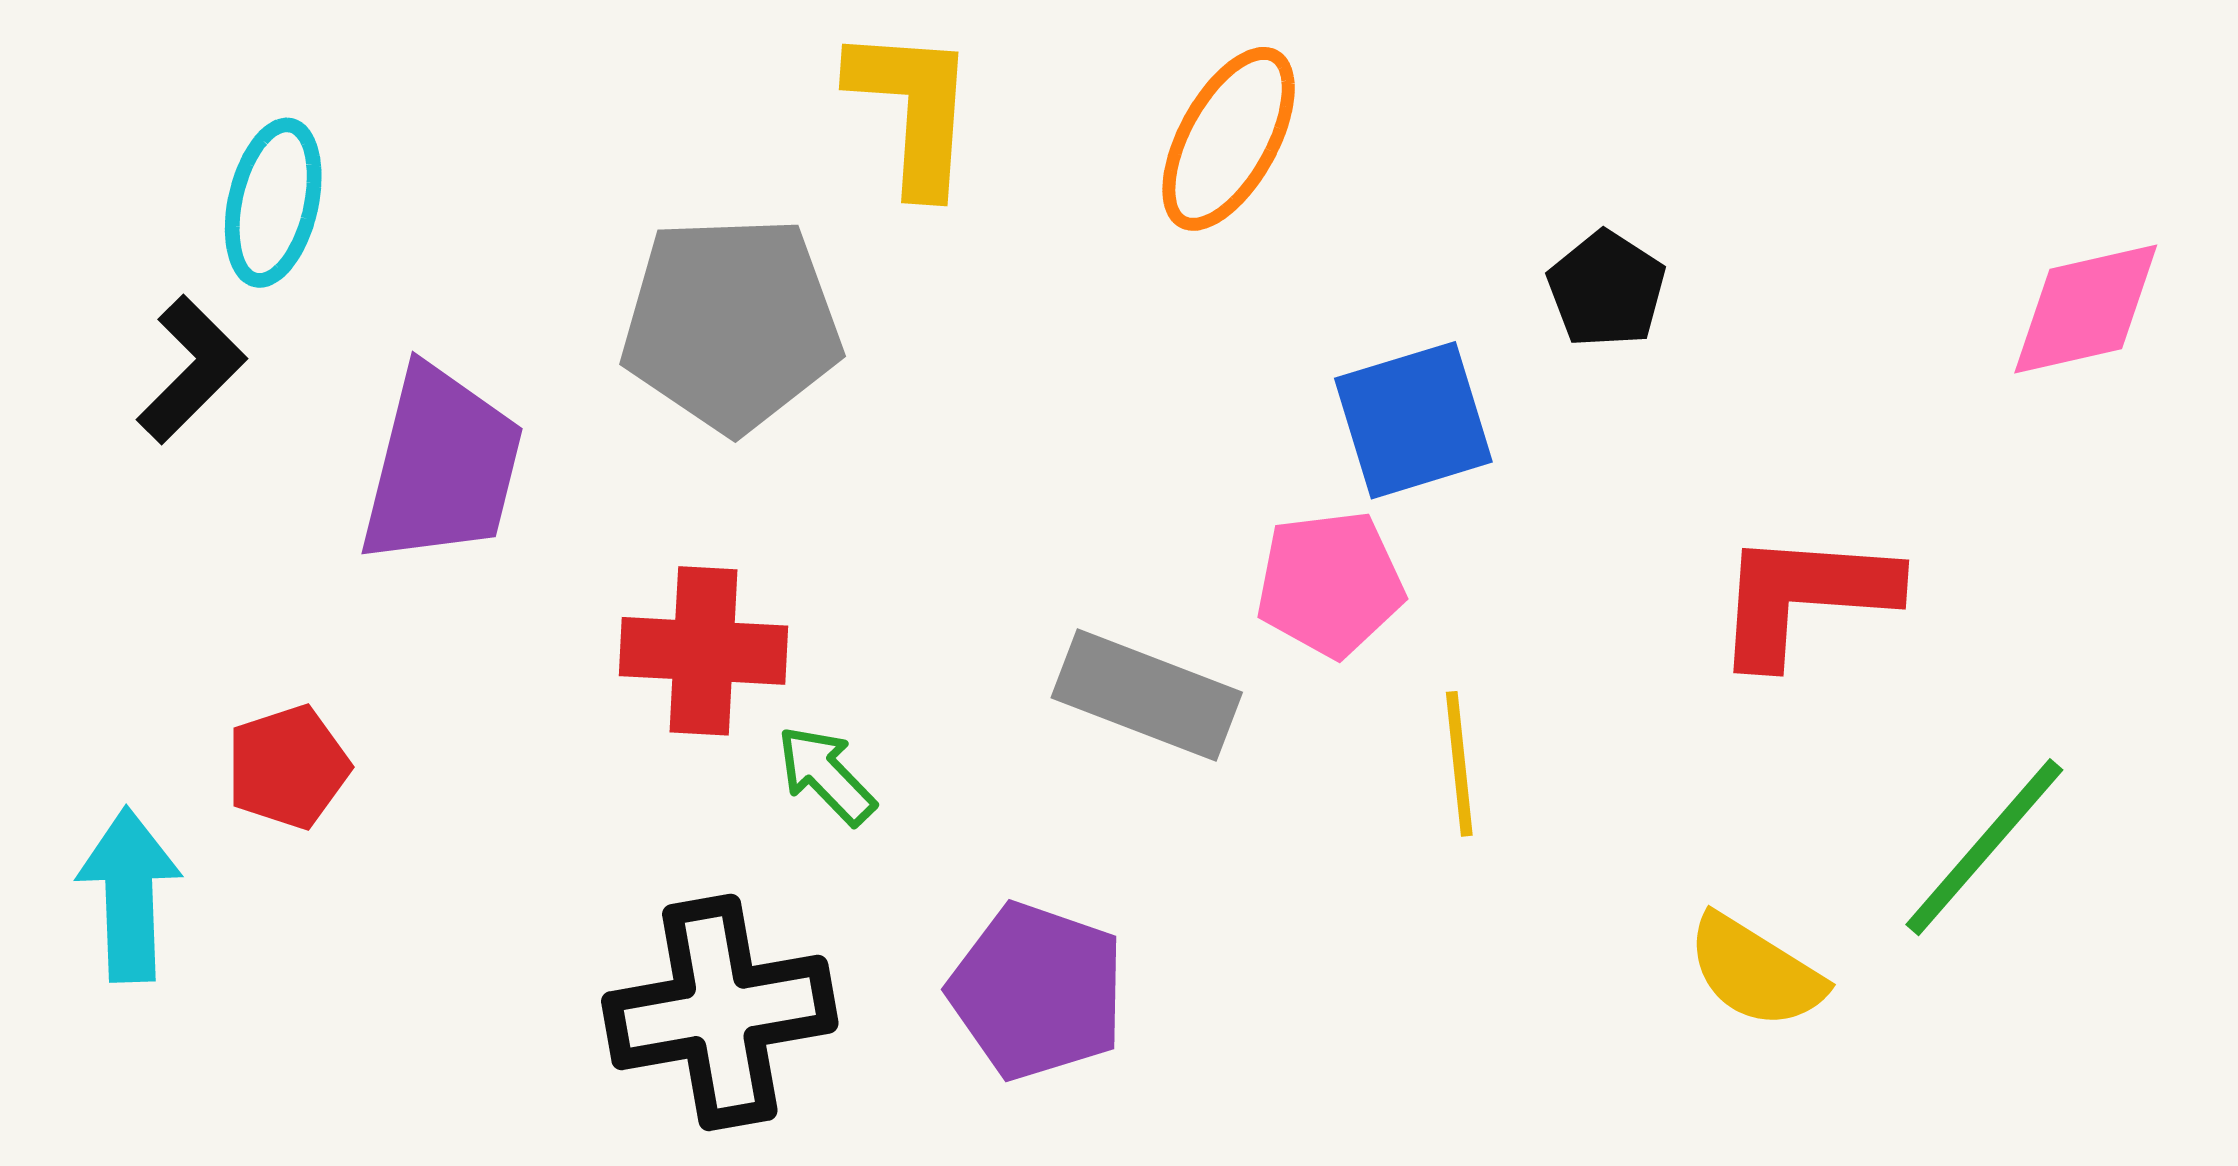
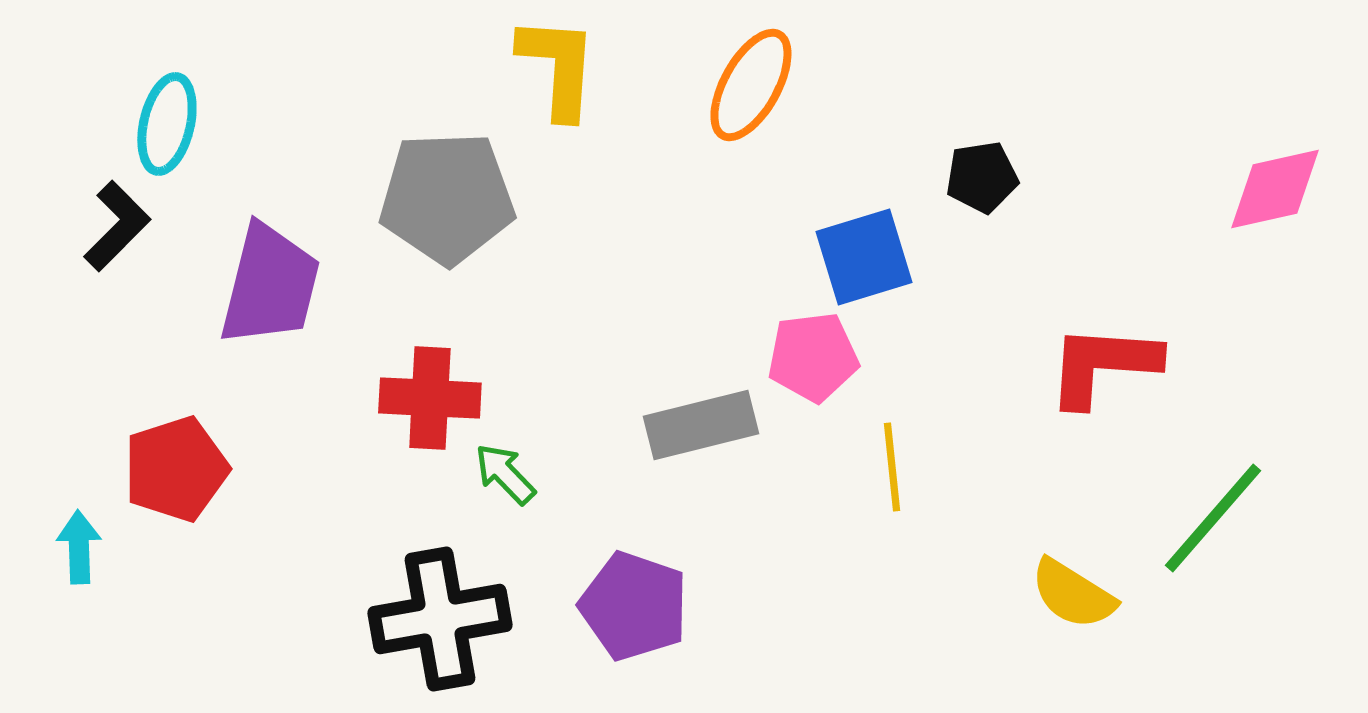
black pentagon: (1606, 289) -> (982, 177), turned 30
gray rectangle: (1147, 695) -> (701, 425), turned -35
red pentagon: (288, 767) -> (176, 469), size x1.4
cyan arrow: (129, 895) -> (79, 547), size x0.7

